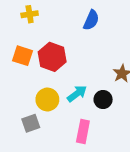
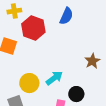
red hexagon: (52, 57) -> (33, 28), moved
black circle: (103, 100) -> (76, 94), moved

